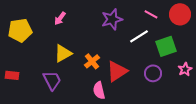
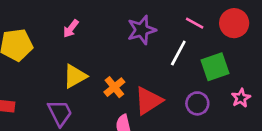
white line: (139, 36) -> (178, 53), turned -30

